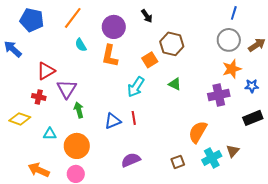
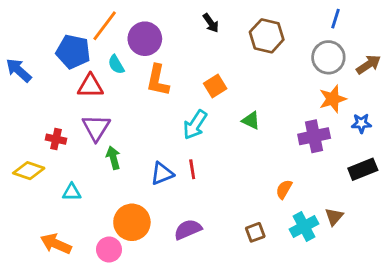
blue pentagon: (32, 20) -> (73, 52), moved
purple circle: (114, 27) -> (145, 39), moved
brown hexagon: (172, 44) -> (267, 36), moved
red triangle: (46, 71) -> (90, 86), moved, turned 30
orange semicircle: (198, 132) -> (284, 189), size x0.6
orange circle: (77, 146) -> (132, 222), moved

